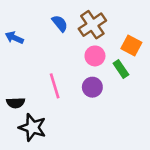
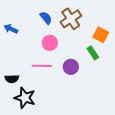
pink circle: (95, 56) -> (50, 43), moved
pink line: (55, 86) -> (42, 66), turned -72

